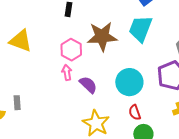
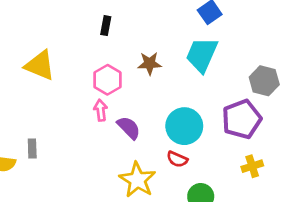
brown star: (102, 36) -> (150, 63), size x0.6
red semicircle: (135, 112) -> (177, 159), moved, turned -49

